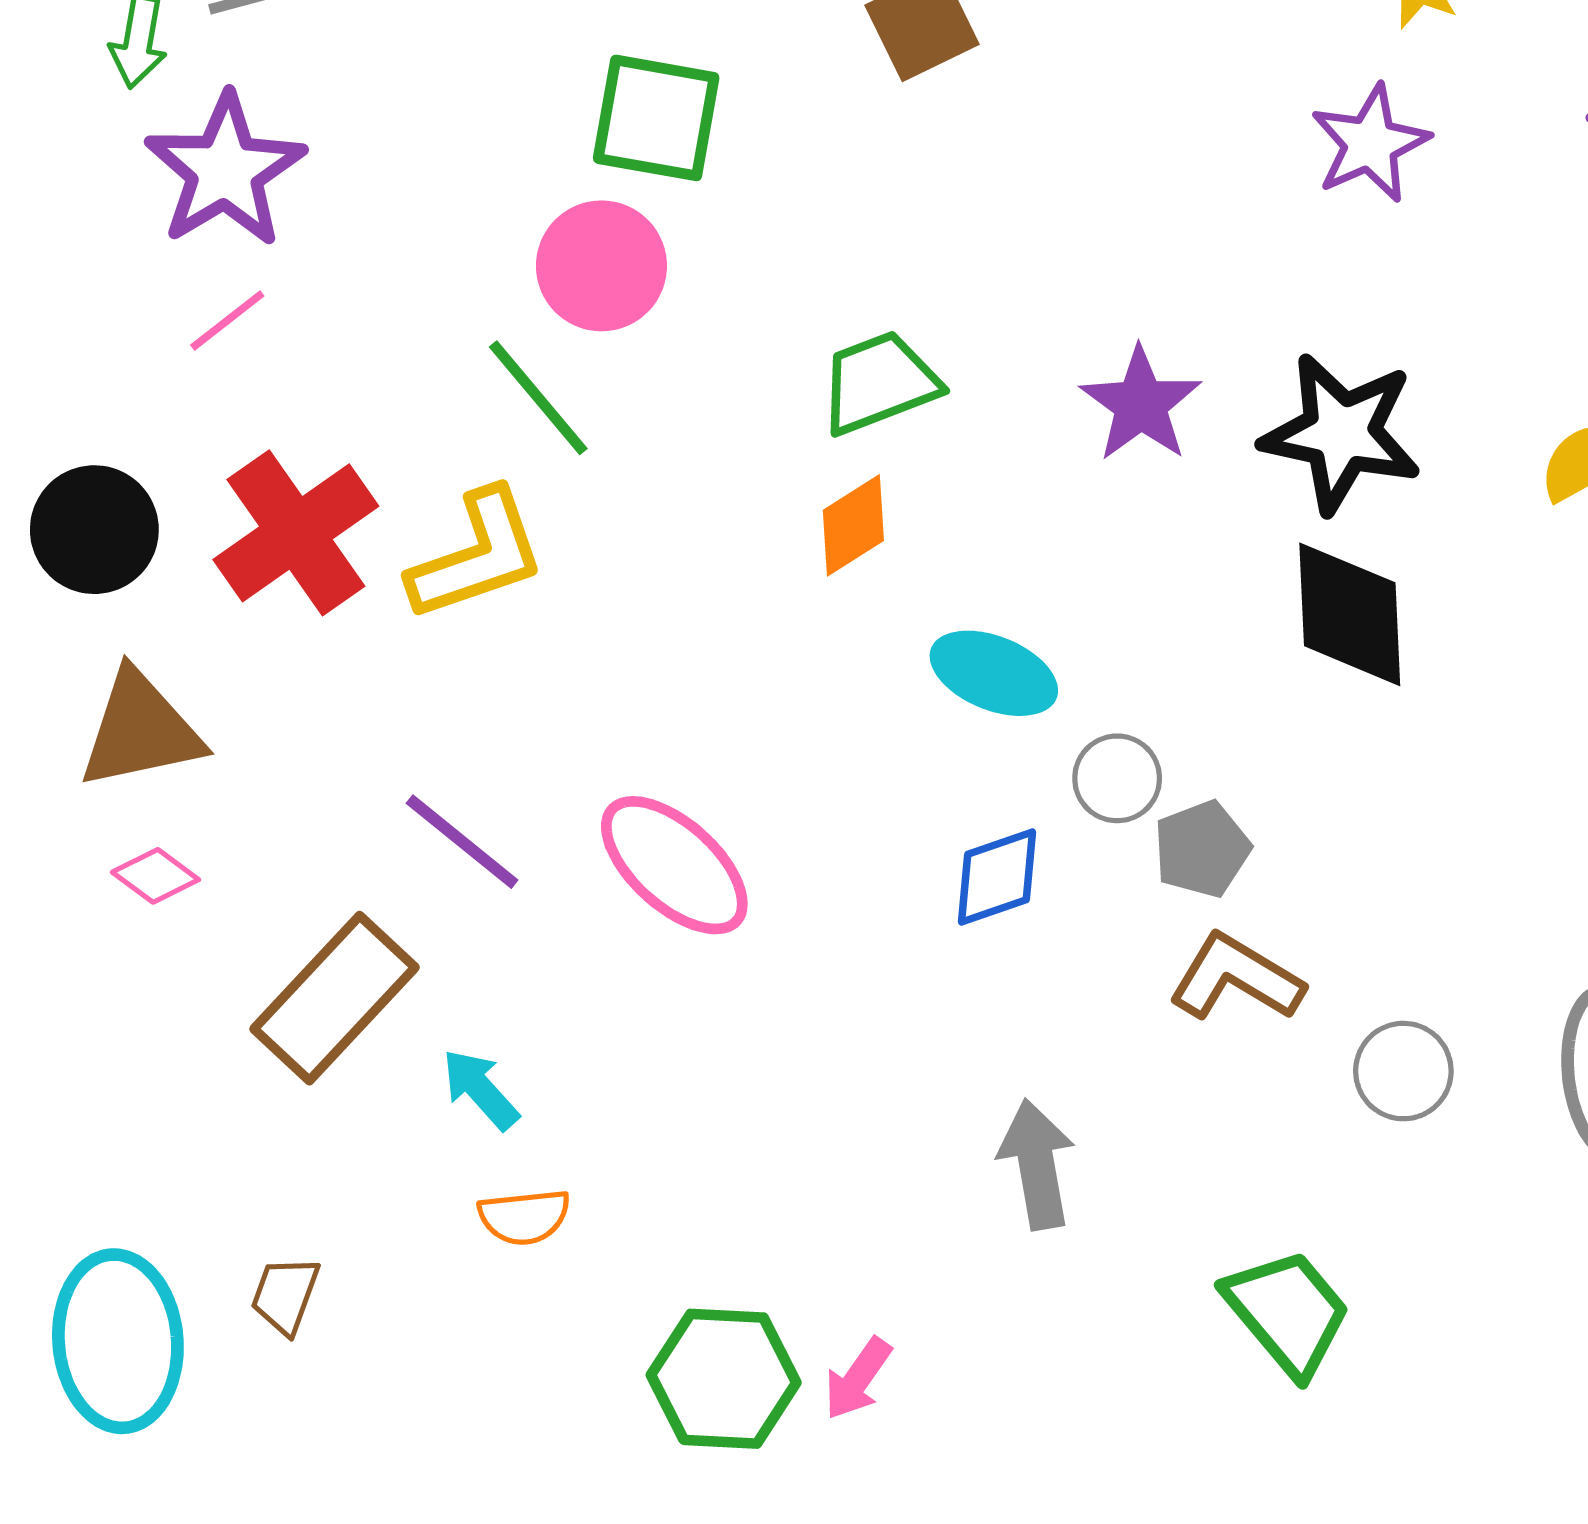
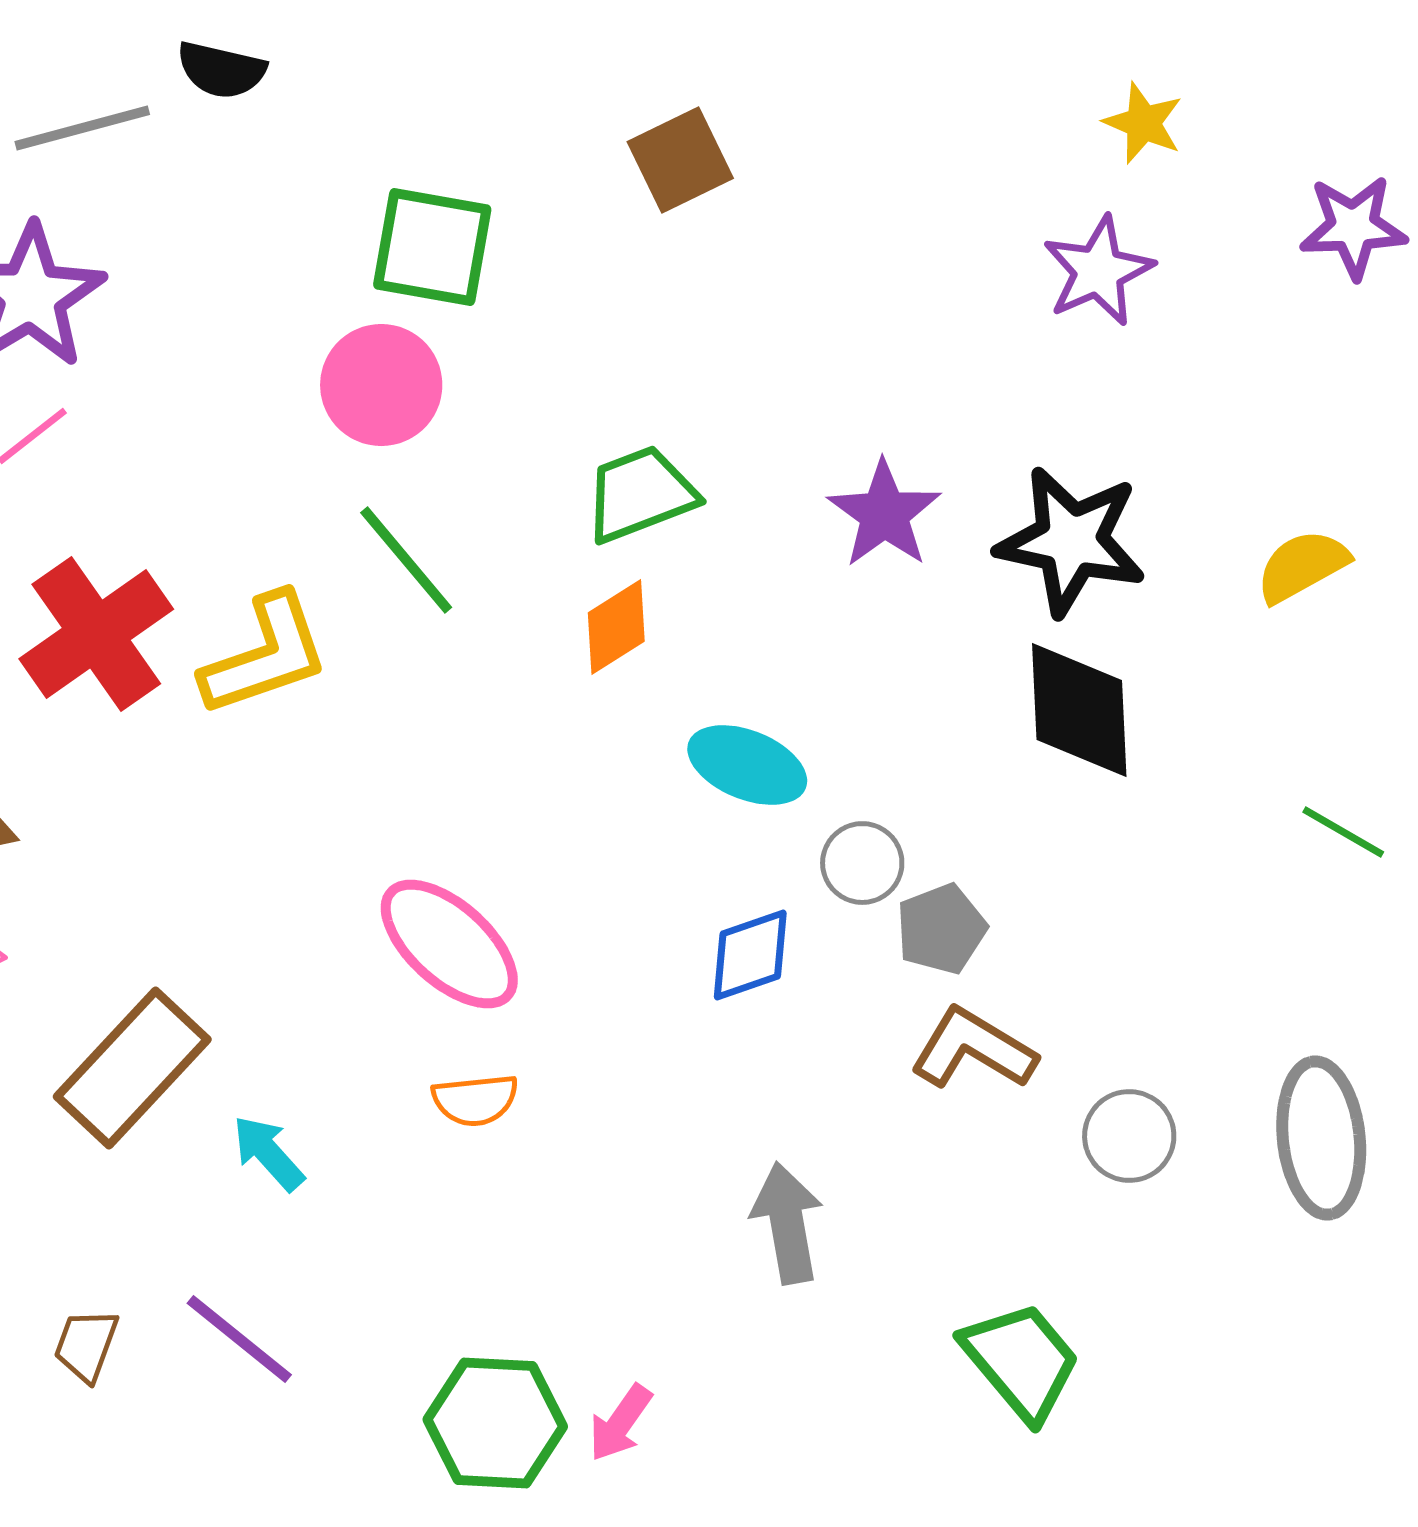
green line: (538, 398) -> (406, 560), moved
purple line: (462, 842) -> (239, 1339), moved
orange semicircle: (524, 1217) -> (475, 1100), moved

